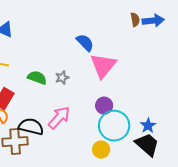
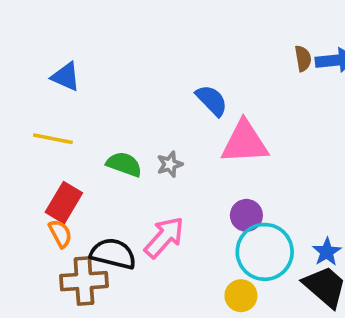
pink triangle: (103, 66) -> (245, 142), turned 48

